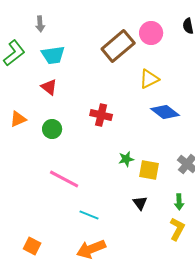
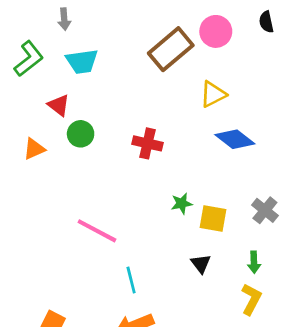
red triangle: (49, 87) -> (59, 105), moved
green circle: (52, 129) -> (81, 134), moved
cyan line: (89, 215) -> (131, 280), turned 54

